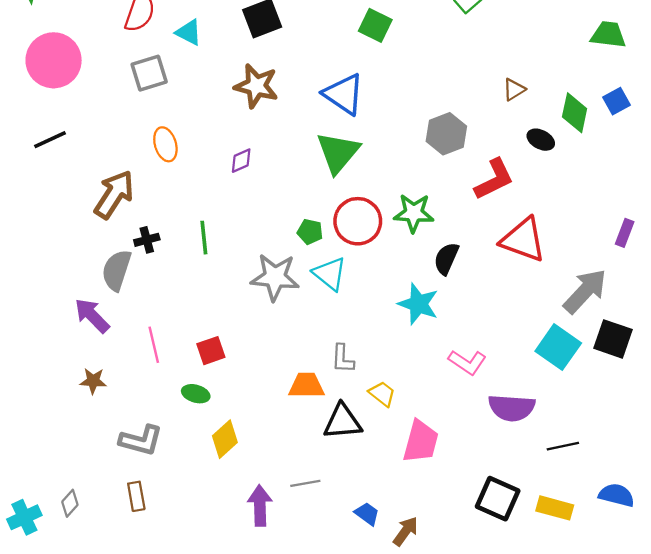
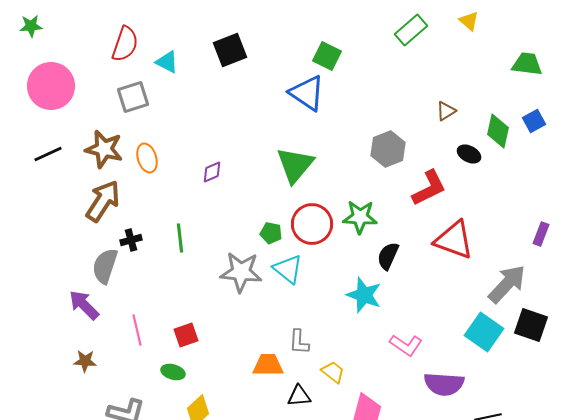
brown star: (256, 86) -> (104, 149), moved
blue triangle: (344, 94) -> (307, 93), moved
black triangle: (343, 422) -> (299, 396), size x0.7

